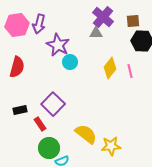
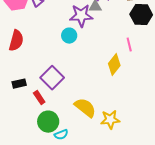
purple star: (58, 45) -> (81, 16), moved, turned -30
yellow diamond: (110, 68) -> (114, 65), moved

